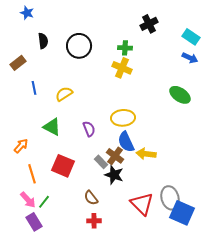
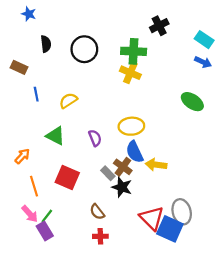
green cross: (125, 48) -> (134, 51), size x1.6
brown rectangle: (18, 63) -> (19, 67), turned 63
blue square: (182, 213) -> (170, 229), moved
purple rectangle: (34, 222) -> (45, 231), moved

